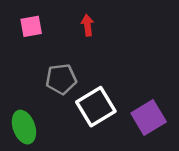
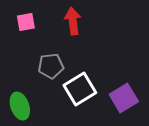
red arrow: (87, 25) -> (73, 21), size x1.5

